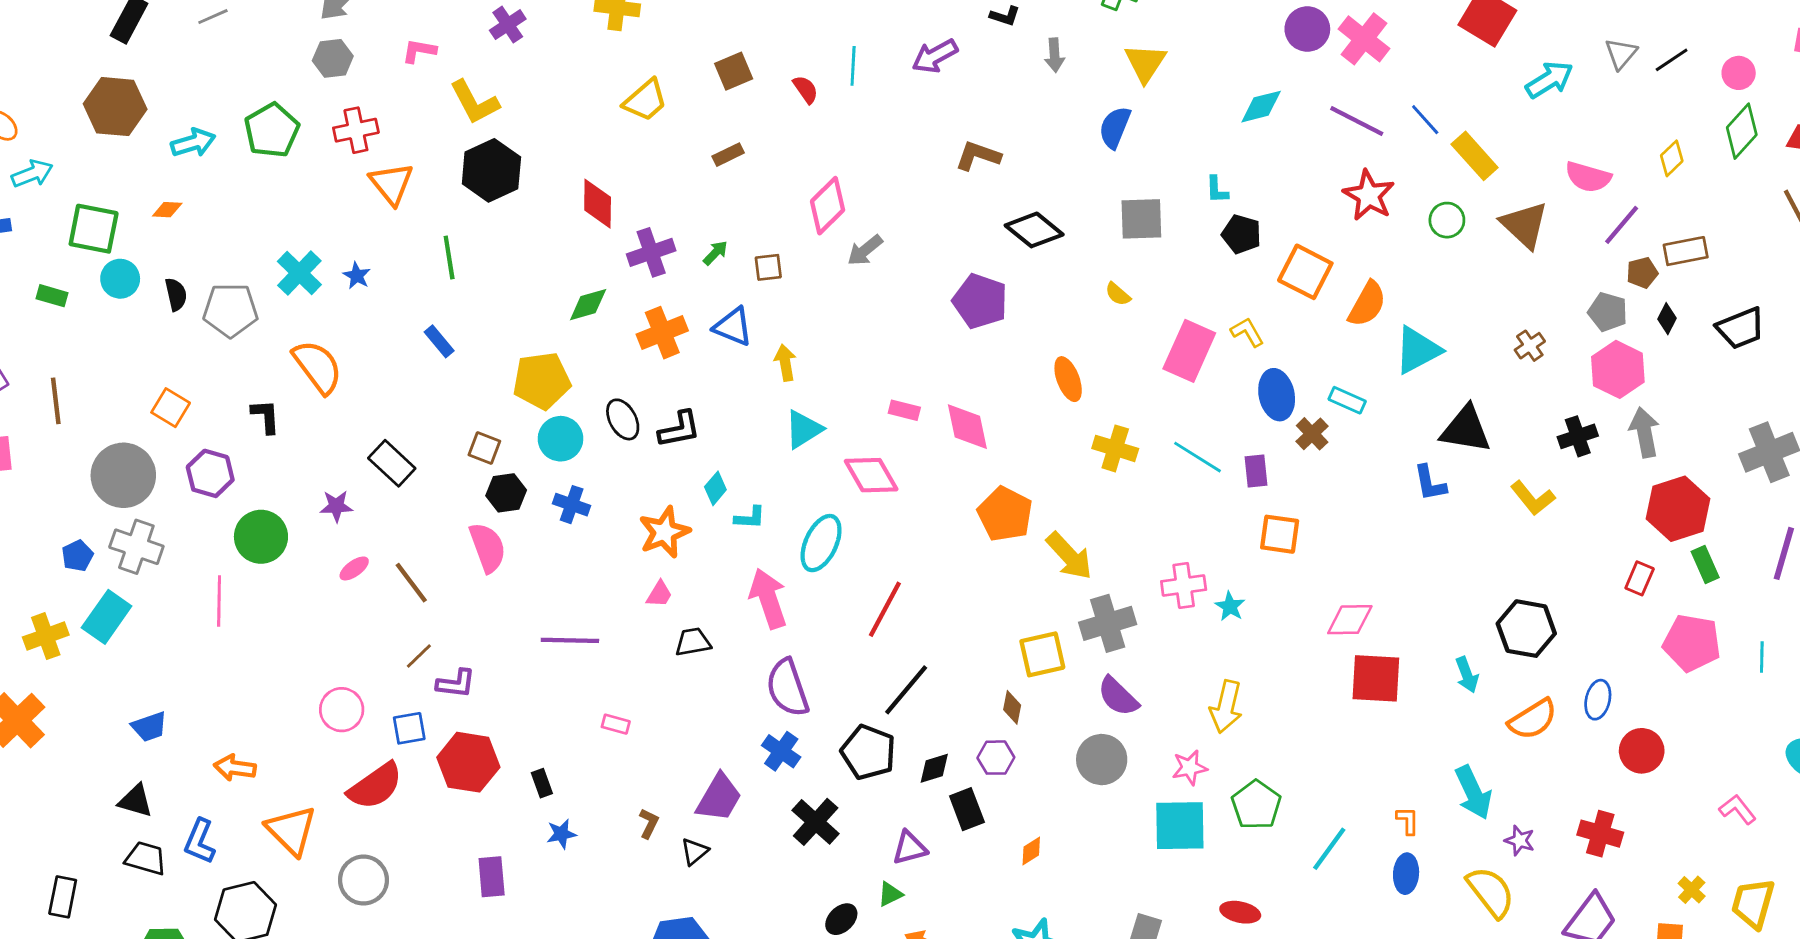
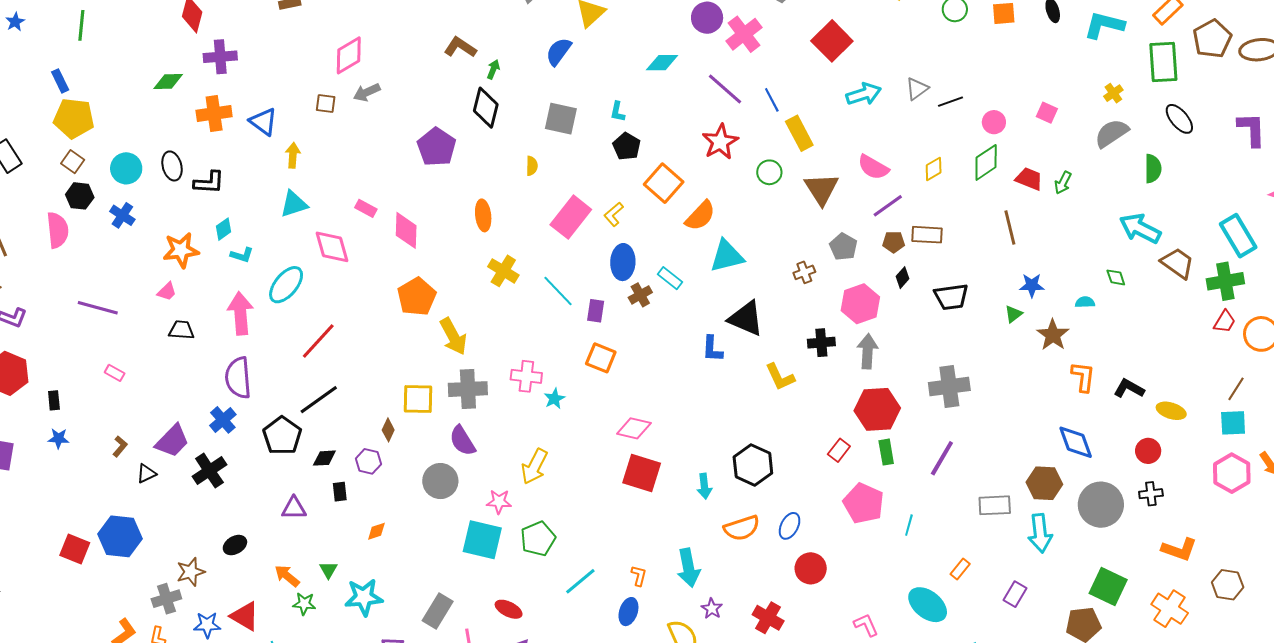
black diamond: (1034, 230) -> (486, 108), turned 51
green arrow: (715, 253) -> (493, 69), moved, turned -36
brown square: (768, 267) -> (326, 103), moved
yellow semicircle: (1118, 294) -> (532, 166), turned -144
gray pentagon: (1608, 312) -> (843, 247), moved
yellow L-shape: (1247, 332) -> (614, 214), turned -115
yellow pentagon: (542, 381) -> (74, 118), moved
black rectangle: (967, 809) -> (340, 492), size x0.7
black cross: (816, 822) -> (209, 471), moved
green triangle: (890, 894) -> (328, 570), moved, turned -48

